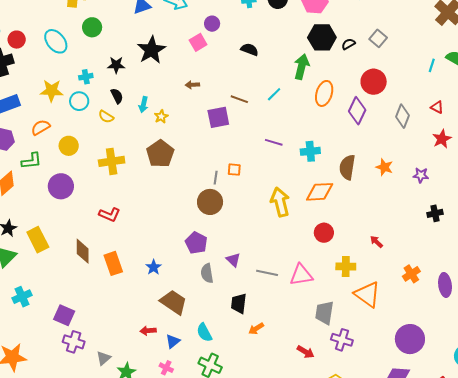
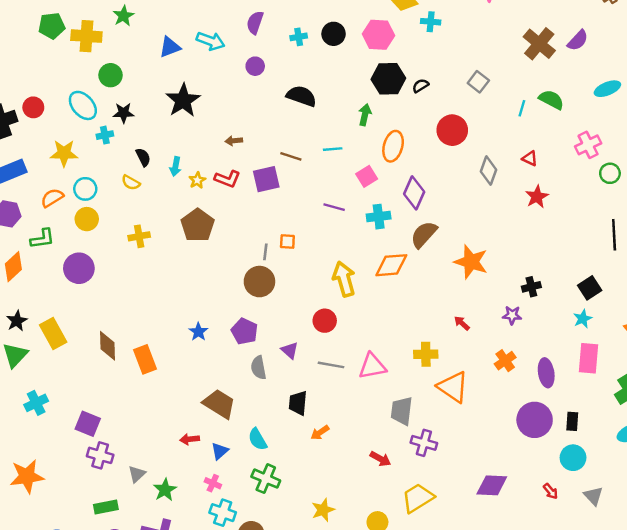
gray square: (378, 38) -> (478, 82), moved
red circle: (17, 40) -> (33, 107), moved
cyan ellipse: (56, 41) -> (83, 105), moved
pink square: (198, 42) -> (367, 176), moved
black semicircle: (250, 50) -> (301, 96), size x1.4
black star: (116, 65) -> (123, 113), moved
green arrow: (302, 67) -> (365, 115), size x0.7
cyan line: (274, 94) -> (333, 149), turned 42
cyan circle: (79, 101) -> (85, 189), moved
purple diamond: (357, 111) -> (414, 193), moved
yellow cross: (112, 161) -> (139, 236), size x0.7
brown semicircle: (347, 167) -> (424, 234), turned 35
orange star: (384, 167) -> (471, 262), moved, size x1.6
purple star: (421, 175) -> (512, 315), moved
red L-shape: (110, 215) -> (227, 179), moved
red circle: (324, 233) -> (325, 321), moved
blue star: (154, 267) -> (198, 332), moved
purple circle: (410, 339) -> (535, 420), moved

